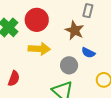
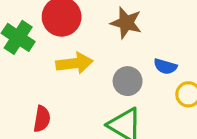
blue semicircle: (88, 53) -> (165, 66), moved

